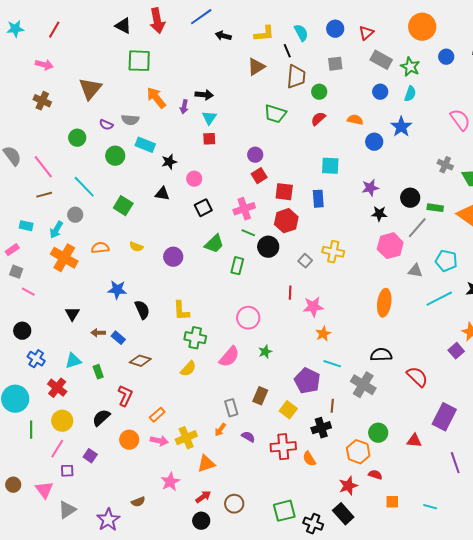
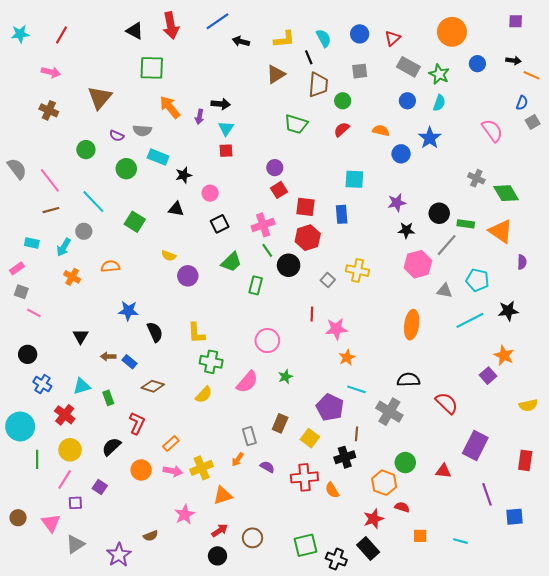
green line: (248, 233) -> (267, 250), turned 32
yellow semicircle: (136, 247) -> (169, 256), moved
orange cross: (64, 258) -> (72, 277), size x0.6

